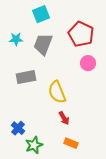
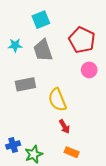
gray trapezoid: (43, 44) -> (43, 50), turned -40
blue cross: (18, 128) -> (13, 145), moved, turned 32

